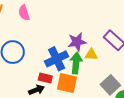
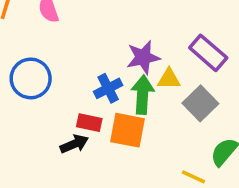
blue cross: (57, 59) -> (108, 88), size x0.7
gray square: (110, 85) -> (200, 103), moved

